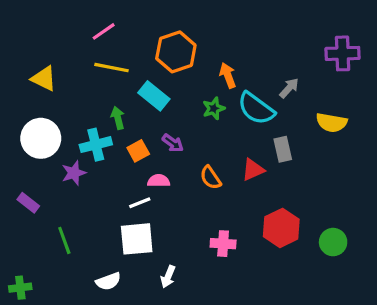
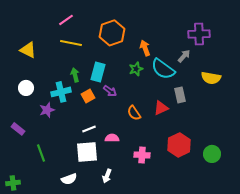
purple cross: (343, 53) -> (199, 34), moved
cyan rectangle: (154, 96) -> (98, 72), moved, turned 66
white circle: (41, 138) -> (26, 88), size x0.6
pink semicircle: (159, 181) -> (112, 138), moved

